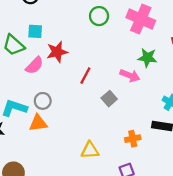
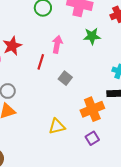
pink arrow: (130, 75) -> (57, 44), moved, turned -90
orange cross: (133, 139) -> (92, 109), size x1.6

